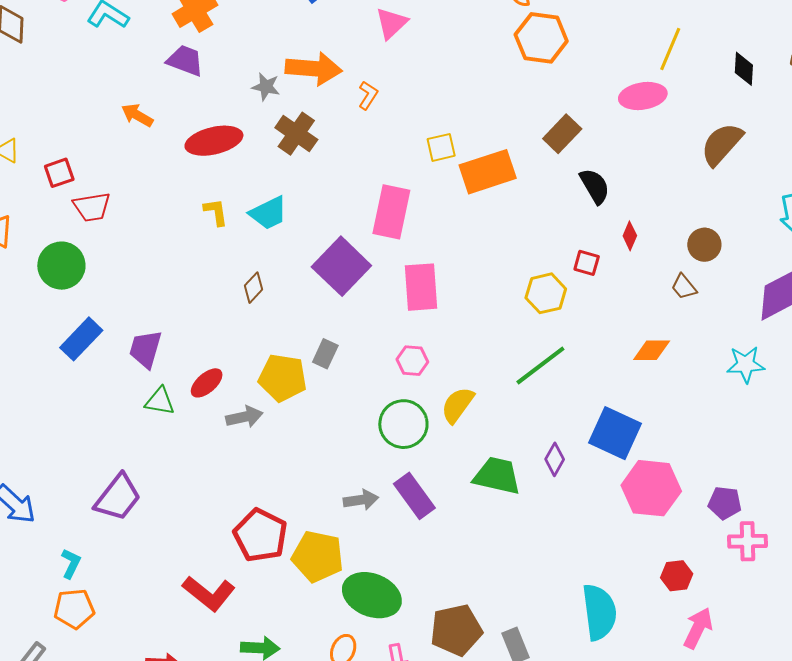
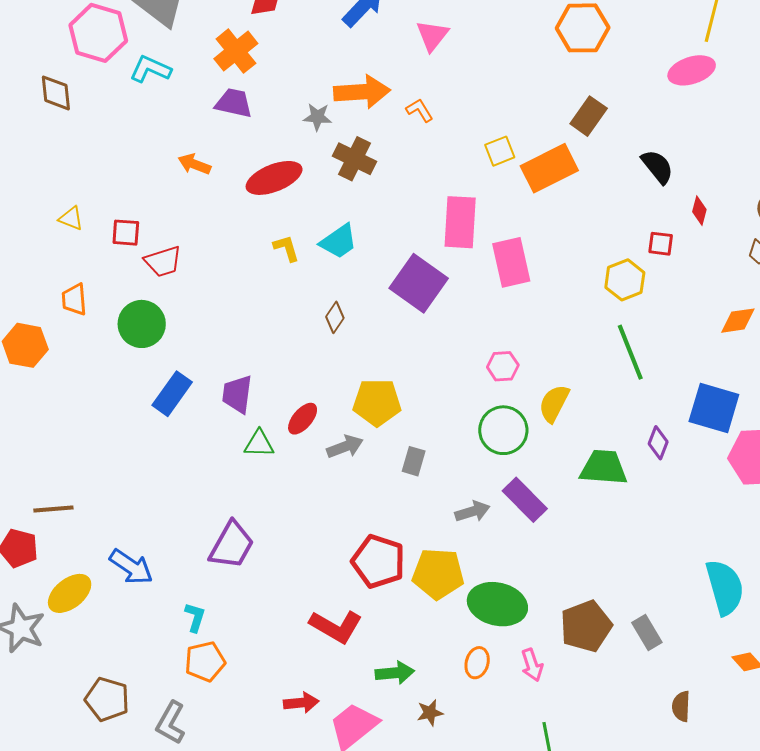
orange L-shape: (368, 95) -> (420, 110), turned -56
brown rectangle: (562, 134) -> (589, 116), moved
red square: (59, 173) -> (126, 233), turned 32
pink rectangle: (421, 287) -> (511, 262), moved
gray rectangle: (325, 354) -> (414, 461), moved
green line: (540, 366) -> (630, 352), turned -66

